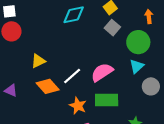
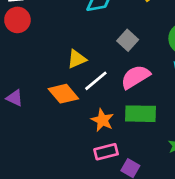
gray square: (112, 28) -> (128, 40), moved
yellow triangle: (38, 61) -> (77, 59), moved

